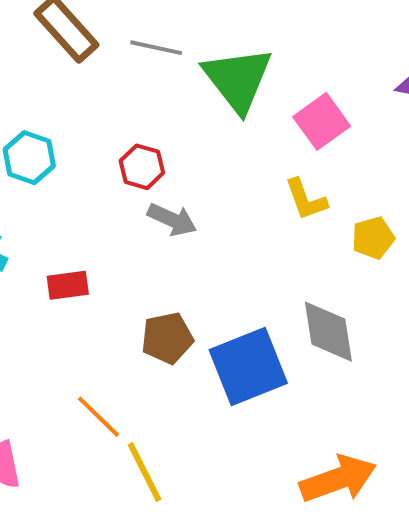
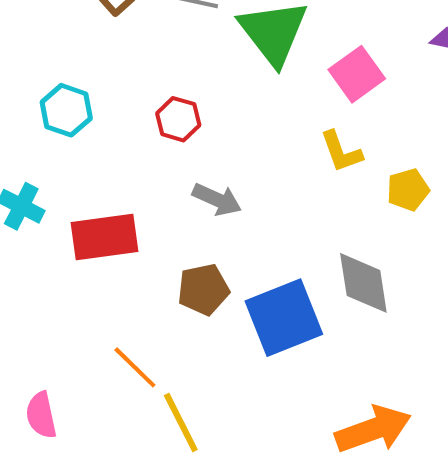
gray arrow: (172, 220) -> (217, 199), moved
red rectangle: (68, 285) -> (104, 237), size x1.6

